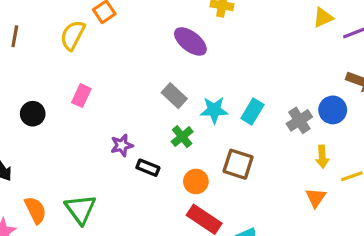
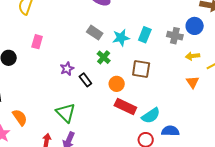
gray cross: (299, 120) -> (175, 36), turned -35
yellow arrow: (322, 157) -> (193, 56), turned 96
black rectangle: (148, 168) -> (85, 80), turned 40
green triangle: (80, 209) -> (66, 113), moved

